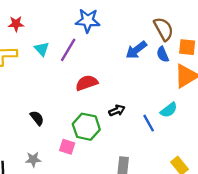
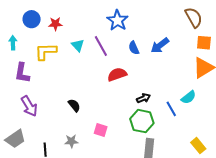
blue star: (88, 21) -> (118, 20), turned 30
brown semicircle: (164, 29) -> (194, 17), moved
purple line: (68, 50) -> (101, 46), turned -60
blue semicircle: (163, 54) -> (134, 48), moved
green hexagon: (86, 127) -> (142, 121), moved

